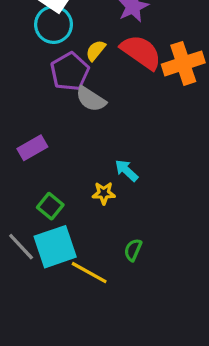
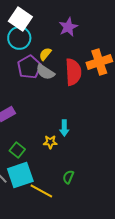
red semicircle: (141, 52) -> (73, 72), moved, turned 52
gray semicircle: (91, 99) -> (45, 72), moved
cyan arrow: (126, 170) -> (64, 128), turned -133

